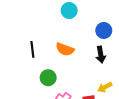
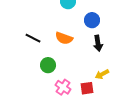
blue circle: (104, 30) -> (92, 20), moved
black line: (32, 49) -> (33, 38), turned -56

